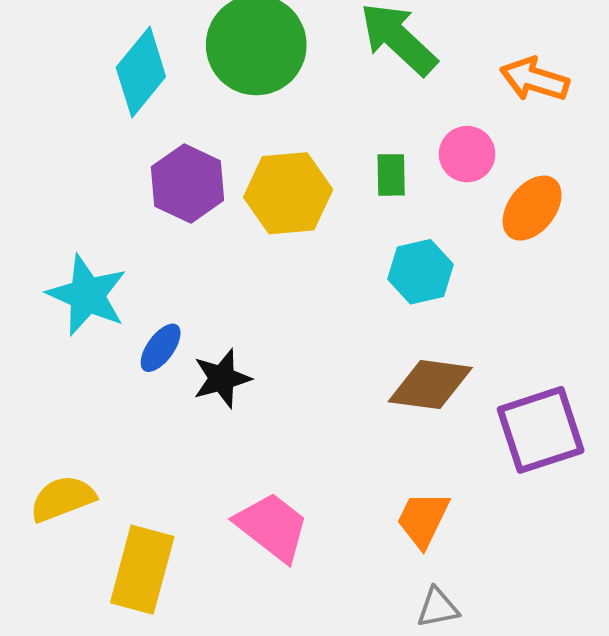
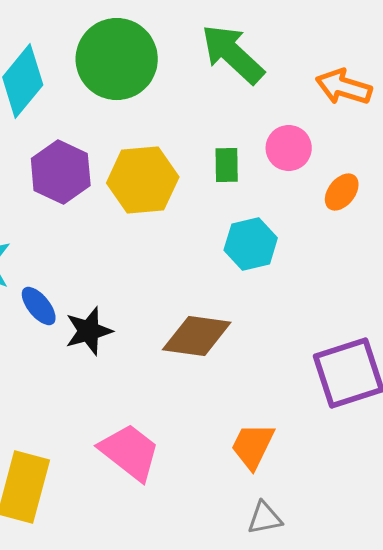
orange ellipse: (532, 208) -> (342, 192), size x0.7
blue ellipse: (161, 348) -> (39, 306), turned -75
brown diamond: (430, 385) -> (197, 336), moved

